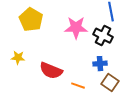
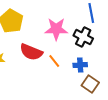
red semicircle: (51, 71) -> (31, 52), moved
orange line: (78, 86) -> (54, 61), moved, turned 32

